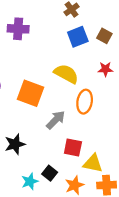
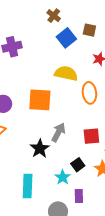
gray arrow: (56, 120) -> (58, 132), moved
black square: (50, 173) -> (78, 165), turned 32

